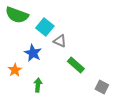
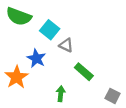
orange star: (15, 70) -> (17, 77), size x1.5
green arrow: (38, 85) -> (61, 94), moved

